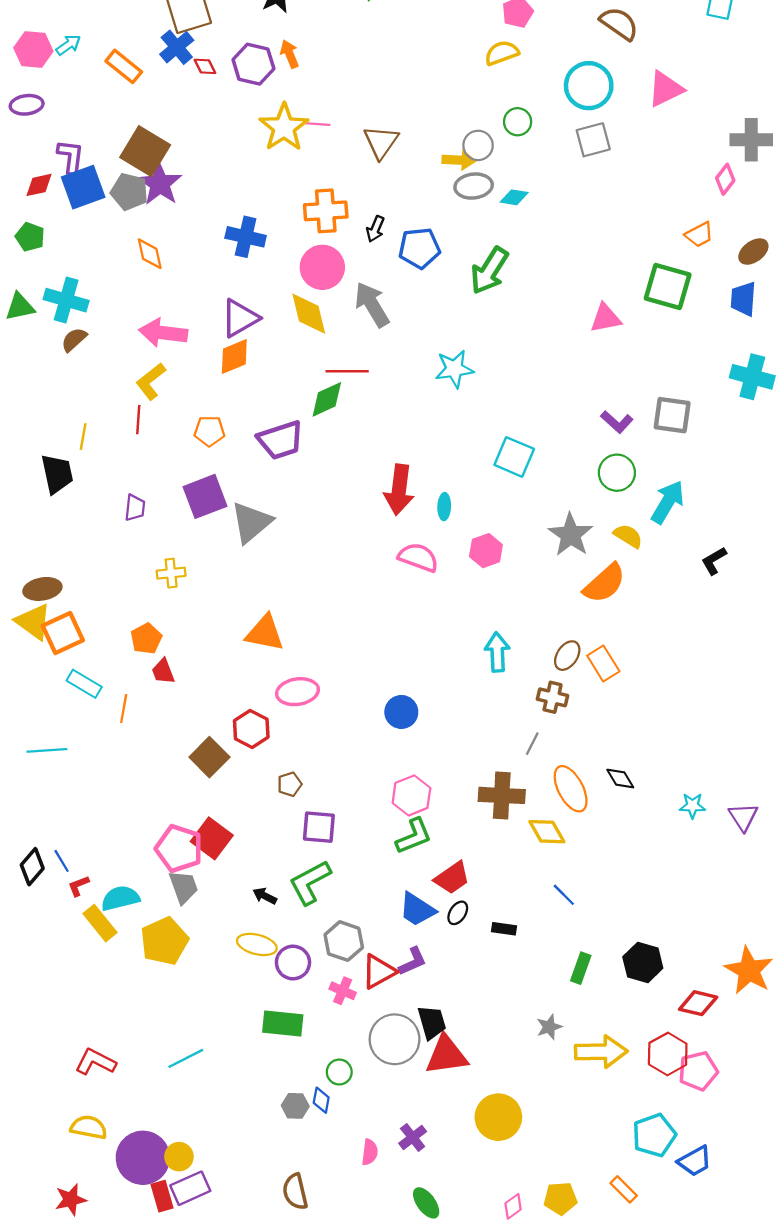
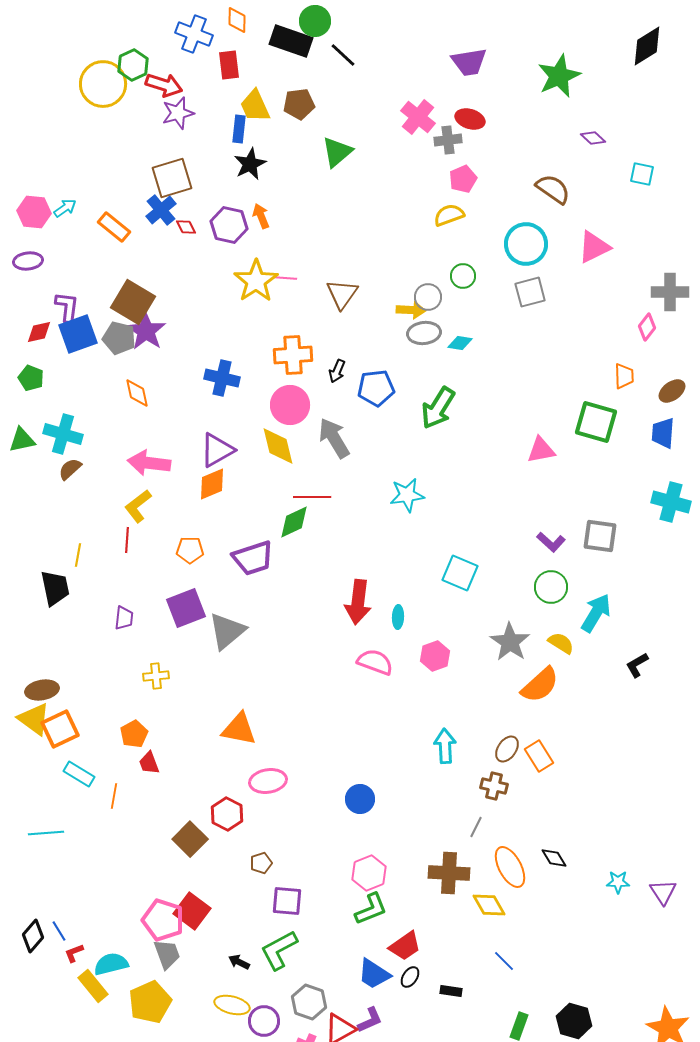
orange trapezoid: (699, 235) -> (624, 376), turned -64

